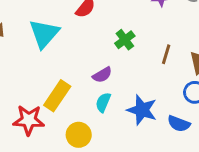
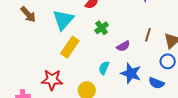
green cross: (125, 40) -> (102, 28), moved
purple semicircle: (102, 75) -> (123, 46), moved
yellow rectangle: (57, 96) -> (70, 47), moved

